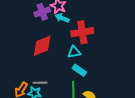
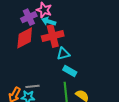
red cross: (82, 32) -> (53, 36), moved
red diamond: (42, 46) -> (25, 38), moved

